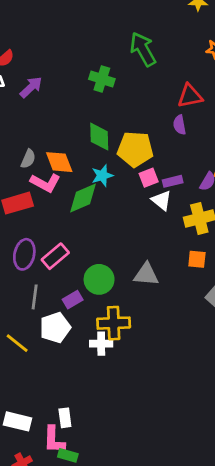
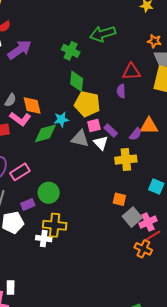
green arrow: (143, 49) -> (103, 34), turned -85
purple arrow: (31, 87) -> (20, 50), size x1.4
green diamond: (99, 137) -> (77, 81), moved
purple rectangle: (173, 181) -> (111, 131), turned 48
orange square: (197, 259) -> (119, 199), moved
gray triangle: (146, 274) -> (80, 139), moved

